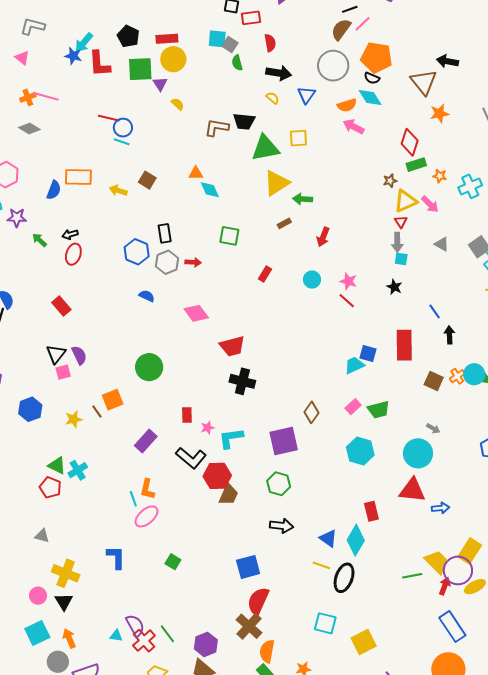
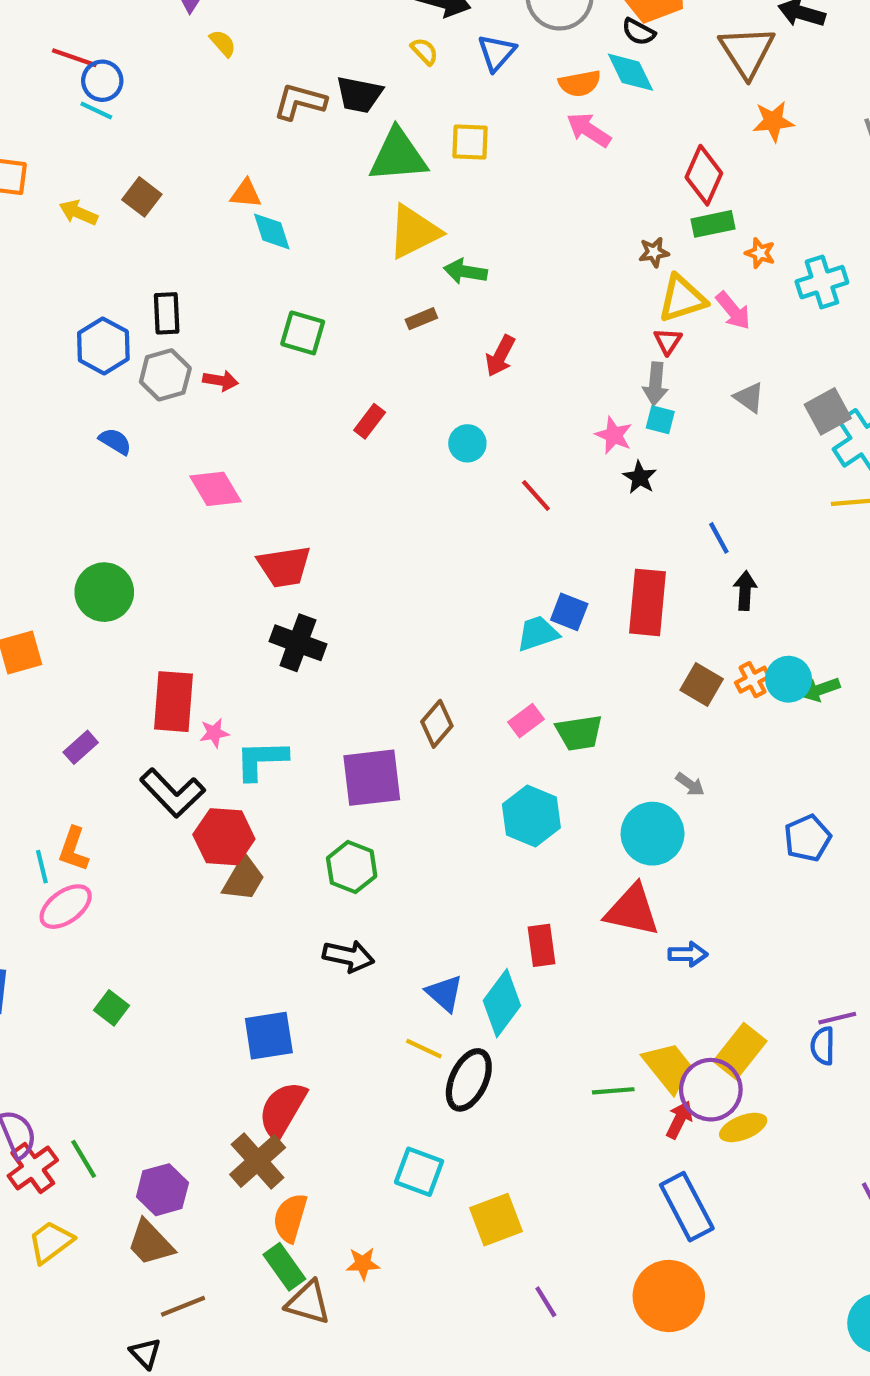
pink star: (348, 281) -> (614, 435), moved
red rectangle: (187, 415) -> (173, 702), size x1.8
purple rectangle: (146, 441) -> (81, 747), size x0.7

